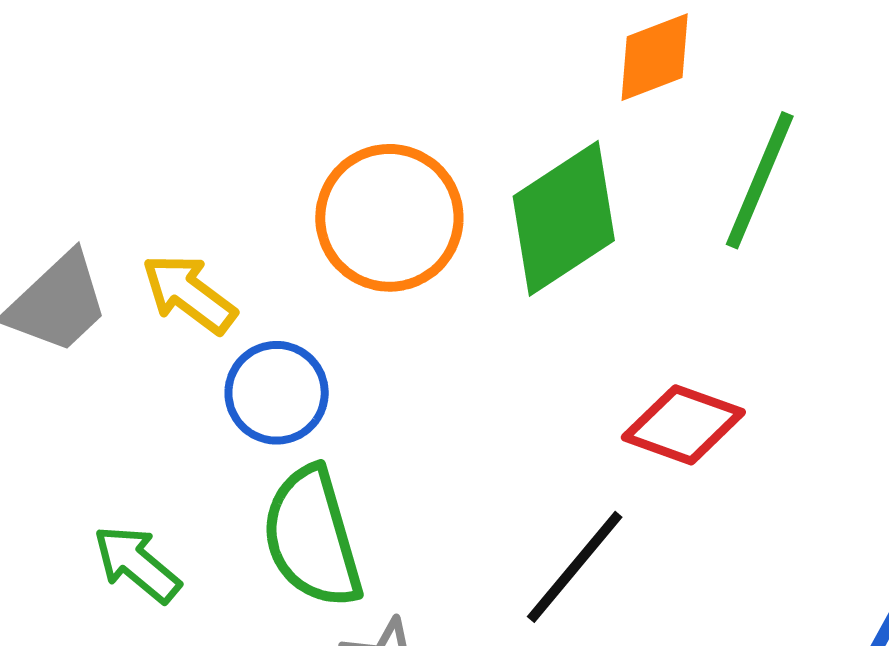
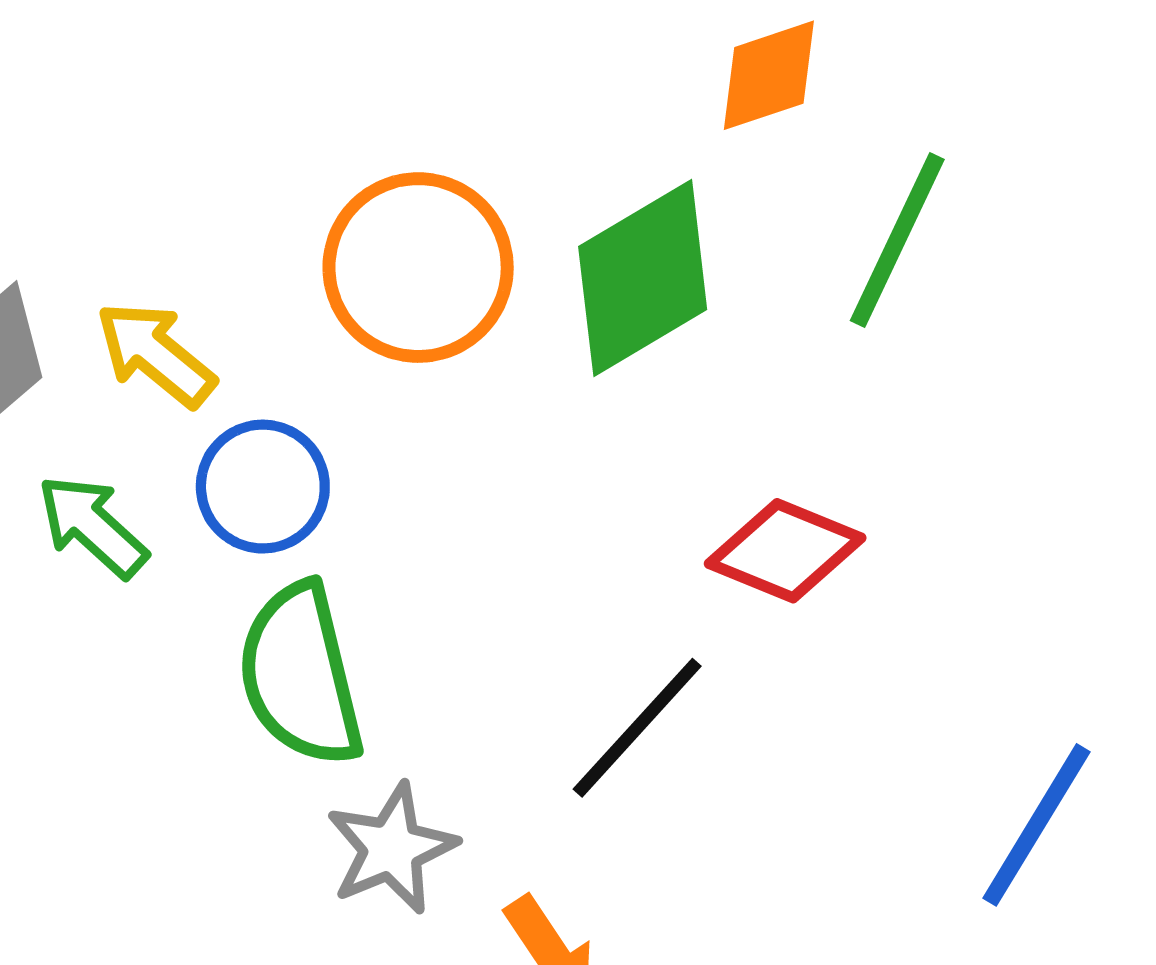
green arrow: (137, 564) -> (92, 526), moved

